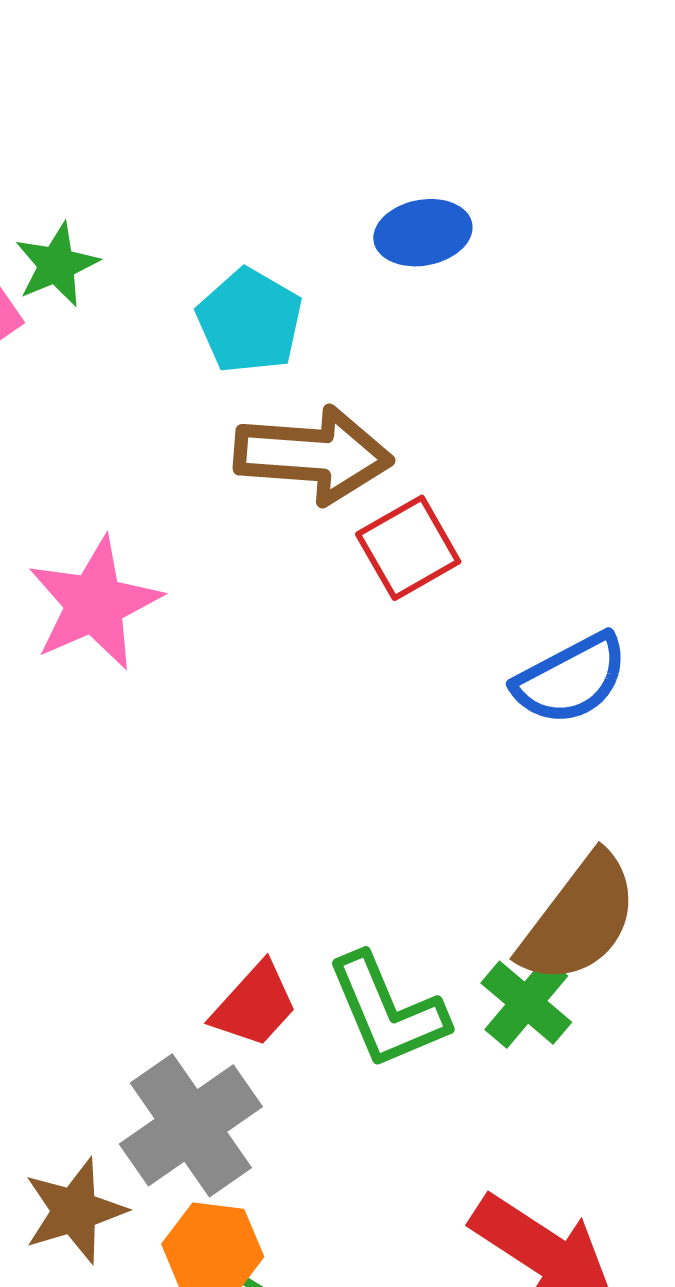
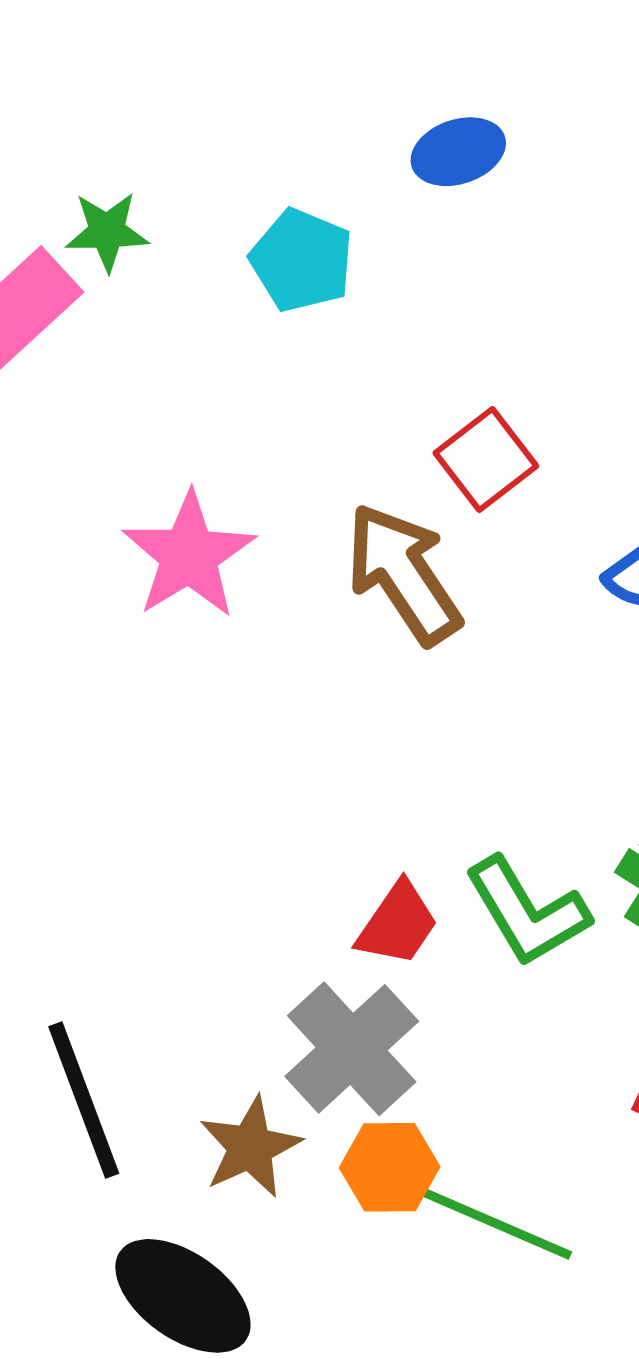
green star: (57, 265) -> (107, 232), turned 30
brown arrow: (313, 455) -> (403, 574), moved, turned -120

